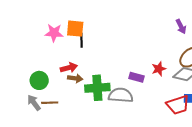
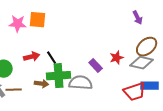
black line: (81, 40) -> (52, 58), moved, turned -32
purple rectangle: (137, 77) -> (96, 66), turned 32
brown arrow: (75, 78) -> (42, 84), moved

